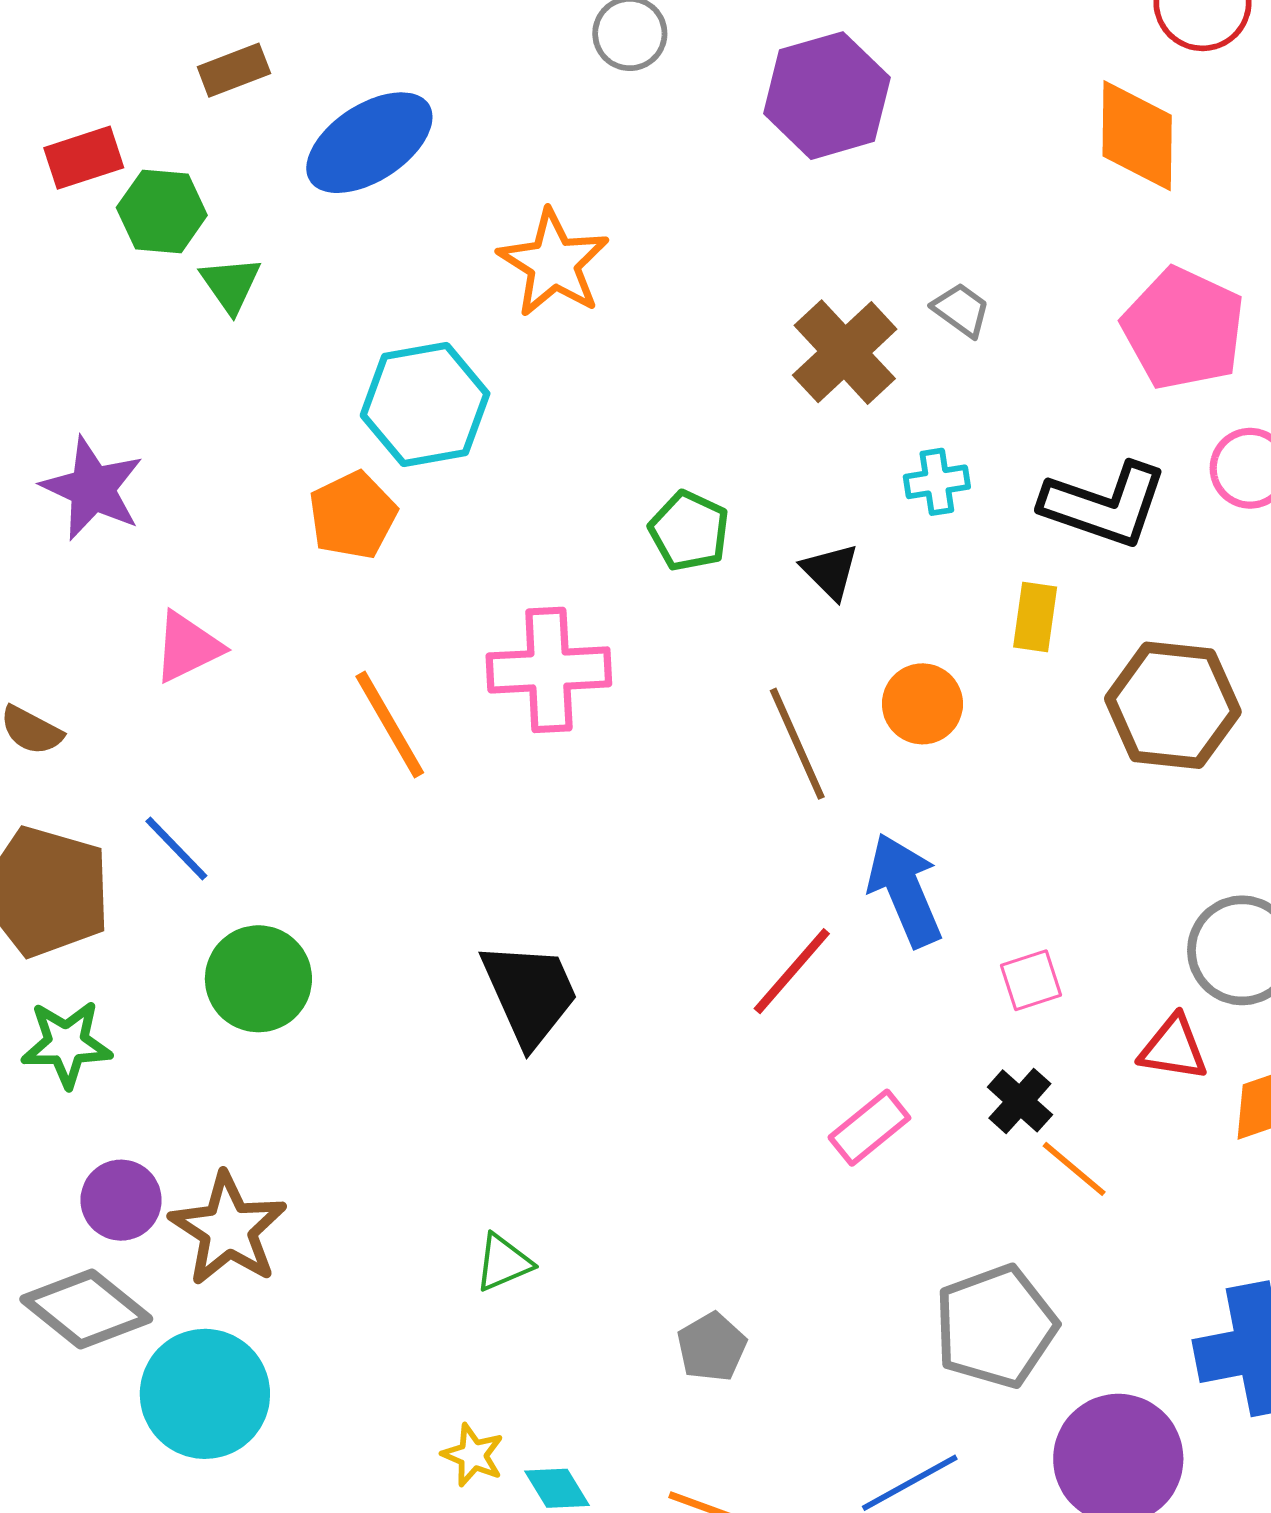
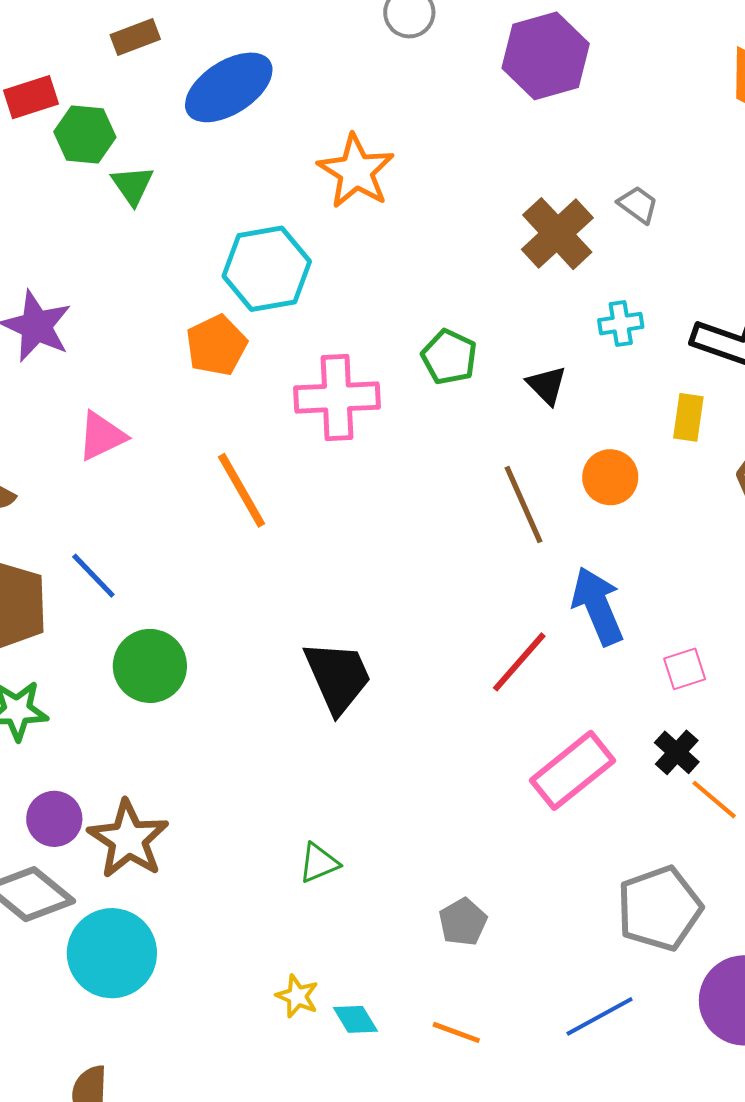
pink cross: (549, 670) -> (337, 397), moved
pink rectangle: (869, 1128) -> (573, 770), size x1.5

